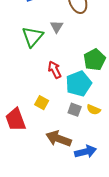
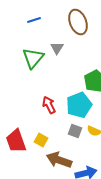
red arrow: (55, 70) -> (49, 105), moved
yellow square: (42, 103) -> (41, 140), moved

